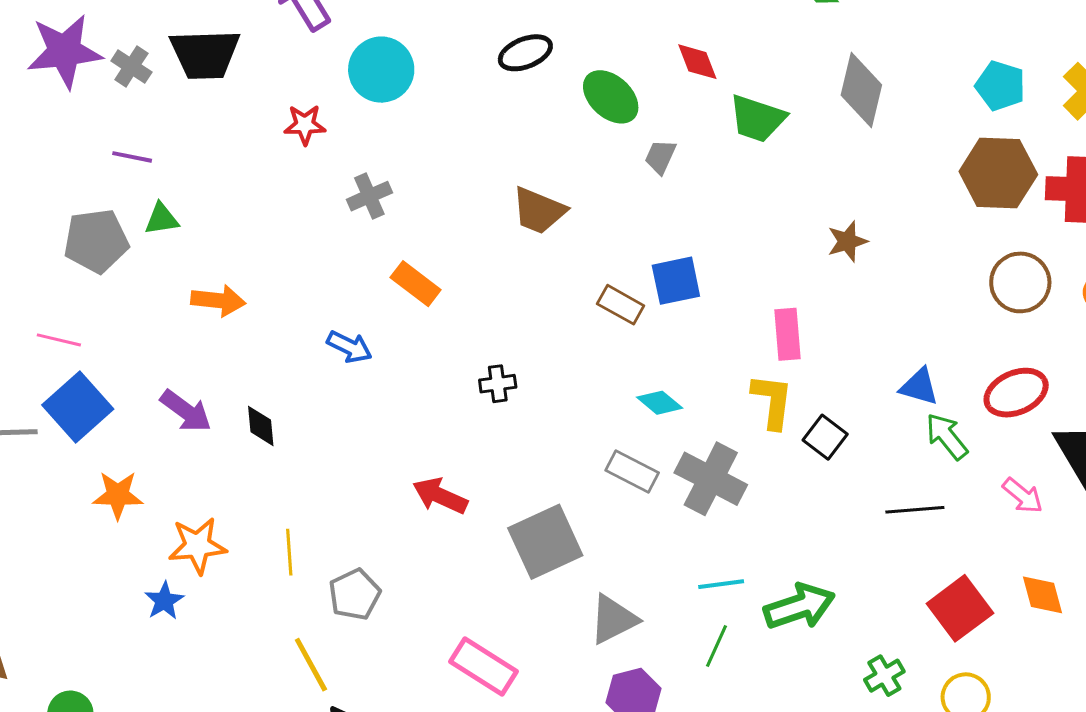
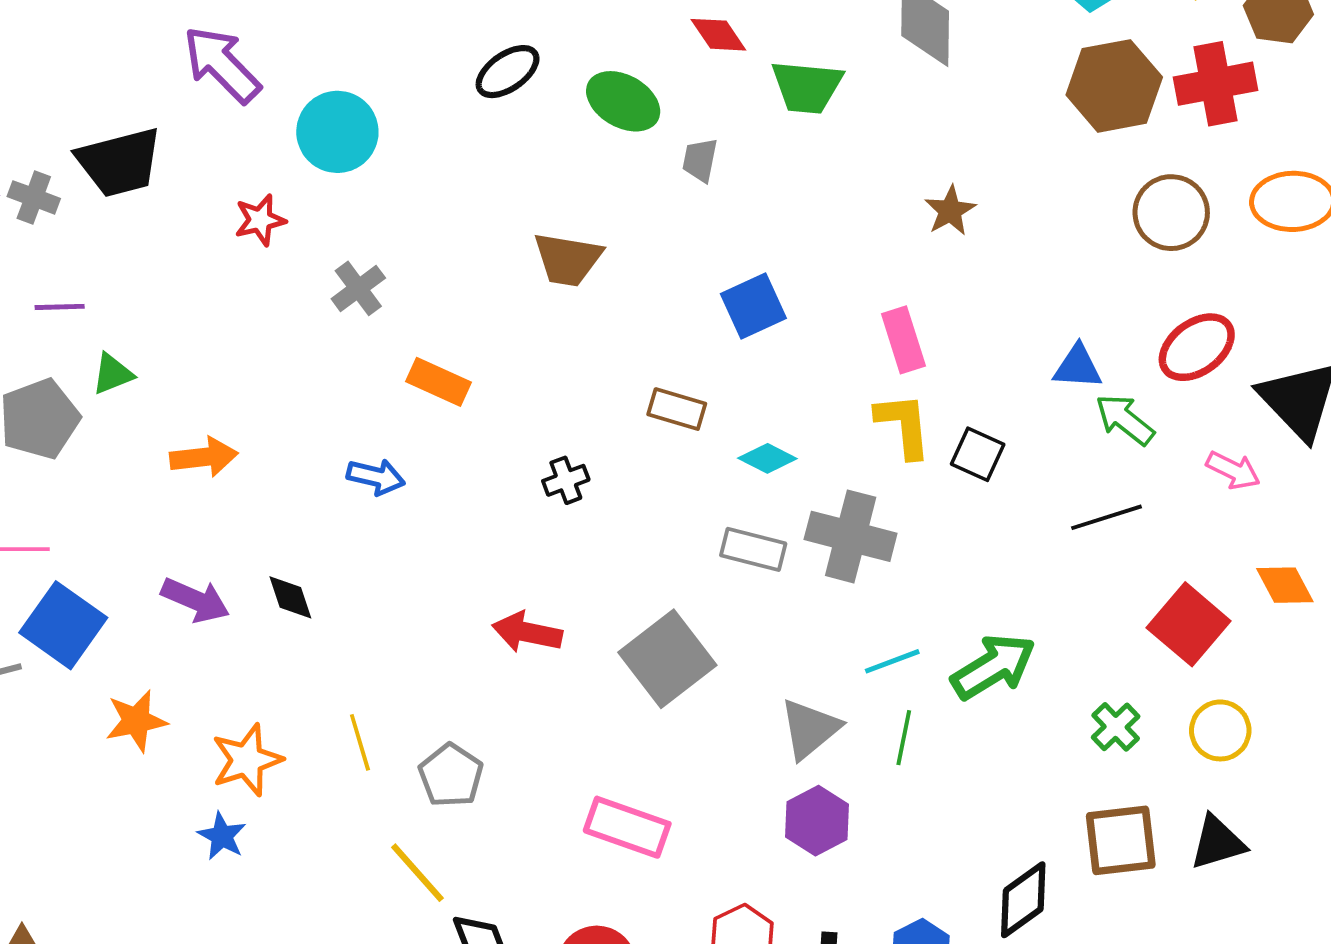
brown rectangle: (621, 305) -> (677, 409), moved
gray triangle: (613, 619) -> (810, 729), moved

